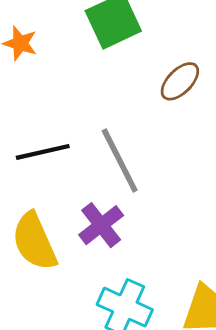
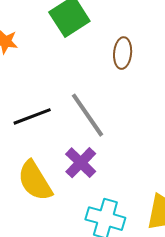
brown ellipse: (180, 81) -> (123, 53), turned -32

